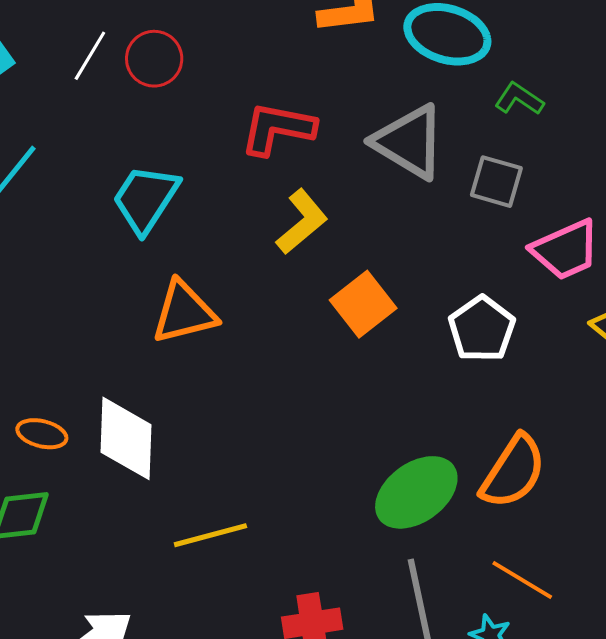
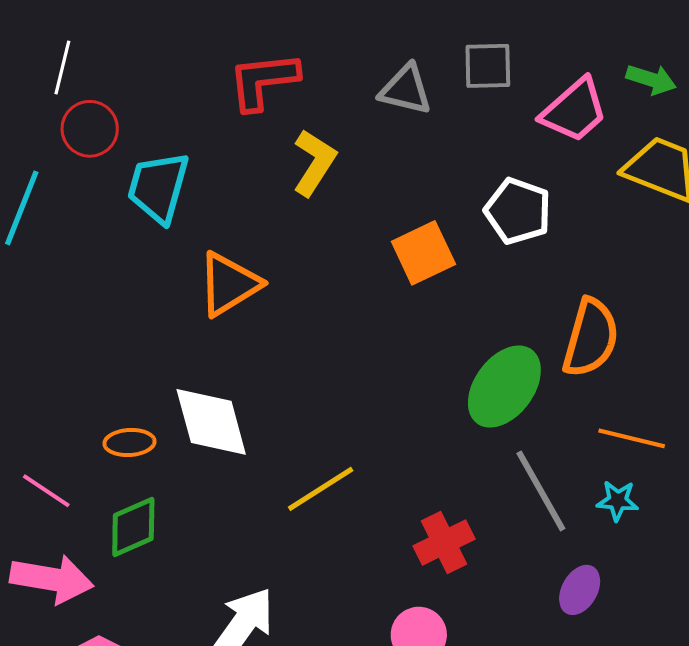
red circle: (154, 59) -> (90, 129), moved
gray triangle: (409, 142) -> (406, 90), moved, size x0.7
orange square: (363, 304) -> (423, 253), moved, turned 30

